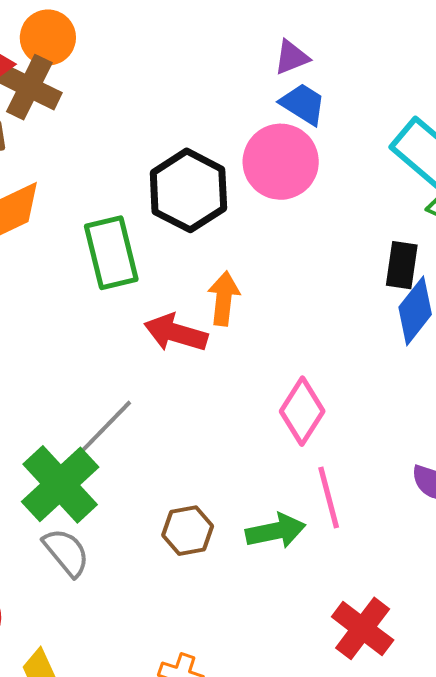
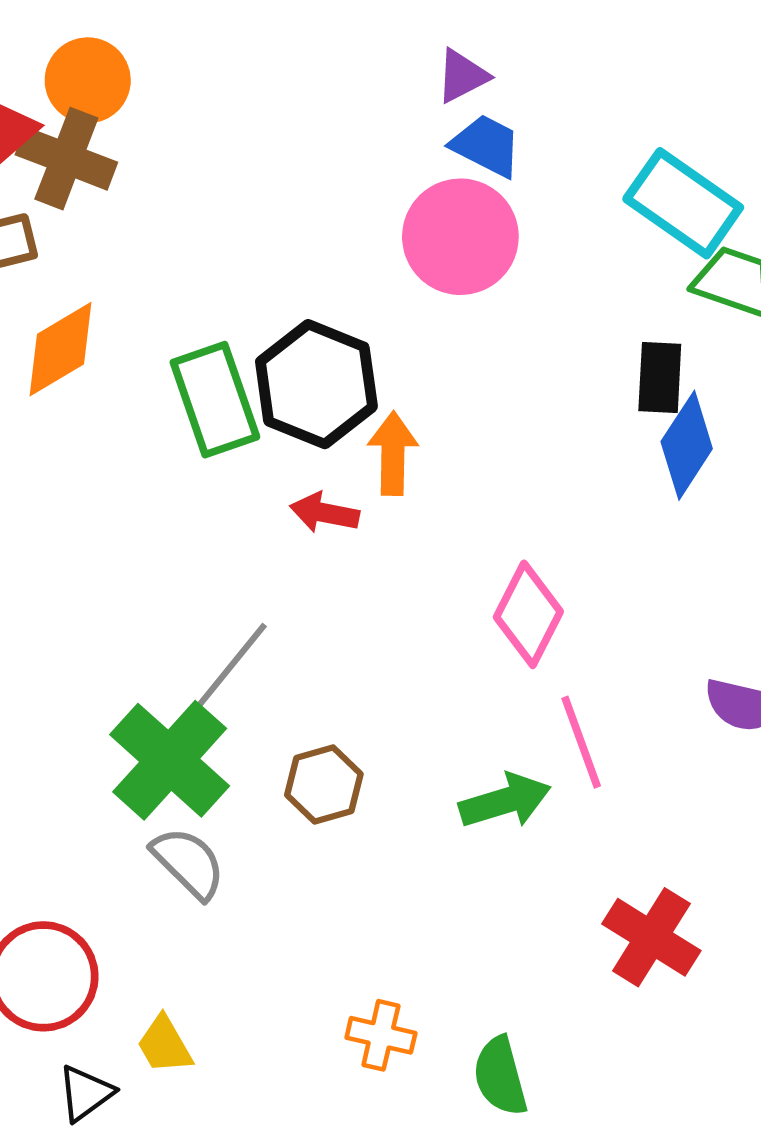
black hexagon: (188, 190) -> (316, 384), moved
red arrow: (176, 333) -> (325, 513), size x0.7
brown hexagon: (188, 531) -> (324, 785), moved

